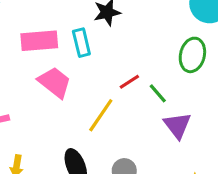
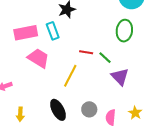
red line: (129, 82) -> (86, 52), turned 48

